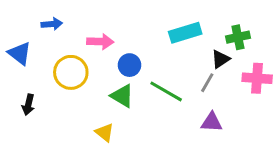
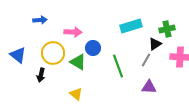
blue triangle: (20, 53) -> (18, 55), moved
green line: (166, 91) -> (118, 66), turned 40
green triangle: (122, 96) -> (78, 62), moved
black arrow: (28, 105) -> (41, 75), moved

